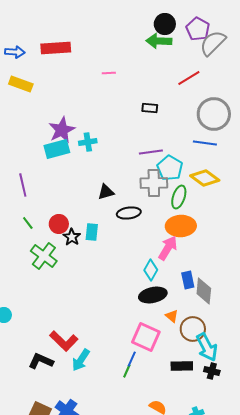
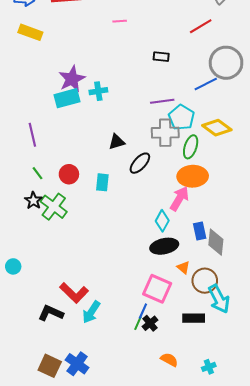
blue line: (205, 143) -> (206, 84), moved, turned -35
black ellipse: (129, 213) -> (140, 163), turned -40
black star: (72, 237) -> (33, 201), moved
black cross: (212, 371) -> (150, 323), moved, turned 35

